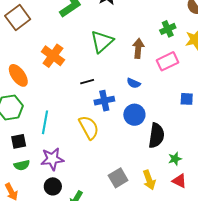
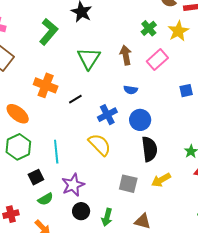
black line: (87, 82) -> (75, 99), moved
black semicircle: (156, 136) -> (149, 149), moved
gray square: (118, 178) -> (128, 184), moved, turned -30
yellow arrow: (149, 180) -> (161, 180), moved, turned 96

